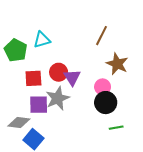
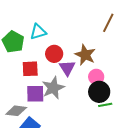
brown line: (101, 36) -> (108, 23), moved
brown star: (117, 64) -> (85, 55), moved
red circle: (59, 72) -> (54, 54), moved
green line: (116, 128) -> (105, 105), moved

